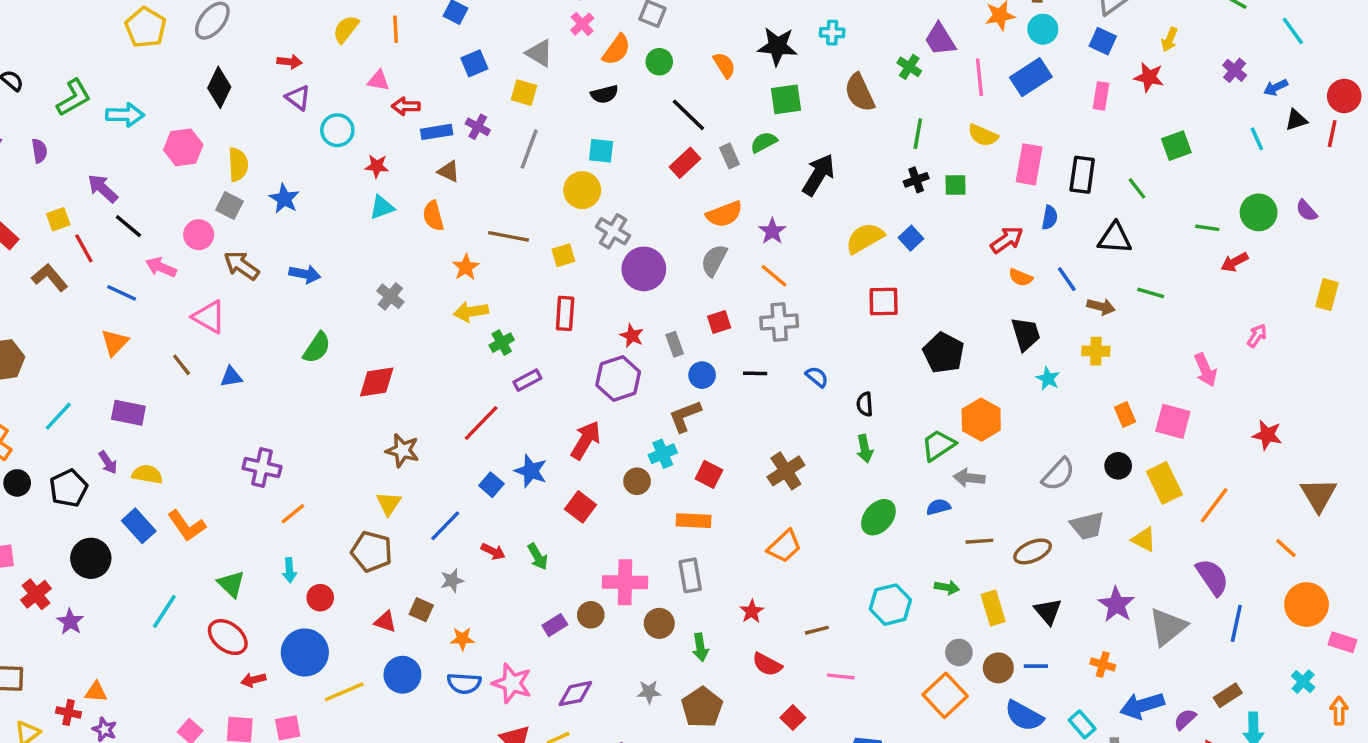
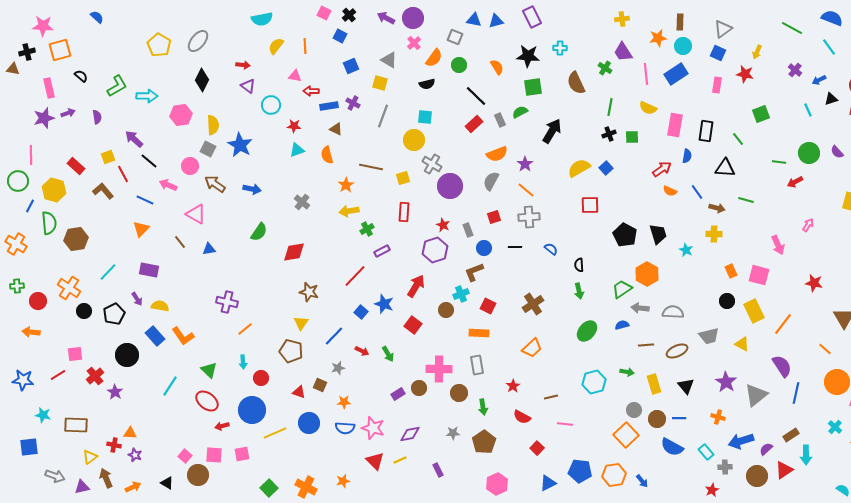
blue star: (284, 199) -> (240, 145), size x1.4
black trapezoid: (1026, 334) -> (658, 234), moved
gray semicircle: (1058, 474) -> (673, 312), moved, turned -130

